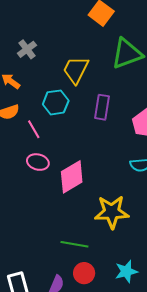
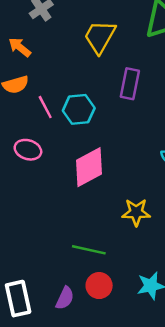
cyan hexagon: (56, 102) -> (79, 109), moved
pink ellipse: (38, 162) -> (28, 150), moved
yellow star: (112, 212) -> (136, 212), size x0.7

